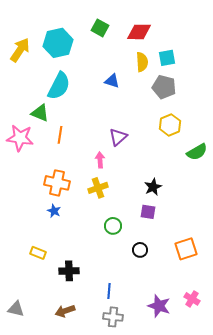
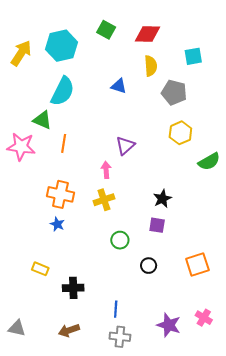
cyan square: (167, 58) -> (193, 56), moved

